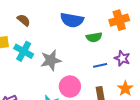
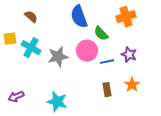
blue semicircle: (72, 20) -> (79, 17), turned 60
green semicircle: (94, 37) -> (101, 34), turned 56
pink circle: (70, 87) -> (87, 51), moved

